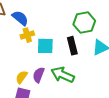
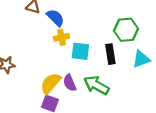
purple semicircle: (39, 75) -> (70, 83), turned -49
yellow semicircle: (22, 77) -> (51, 83), size x1.5

